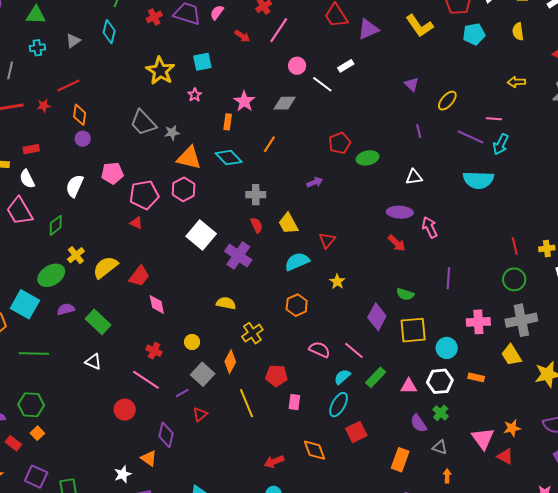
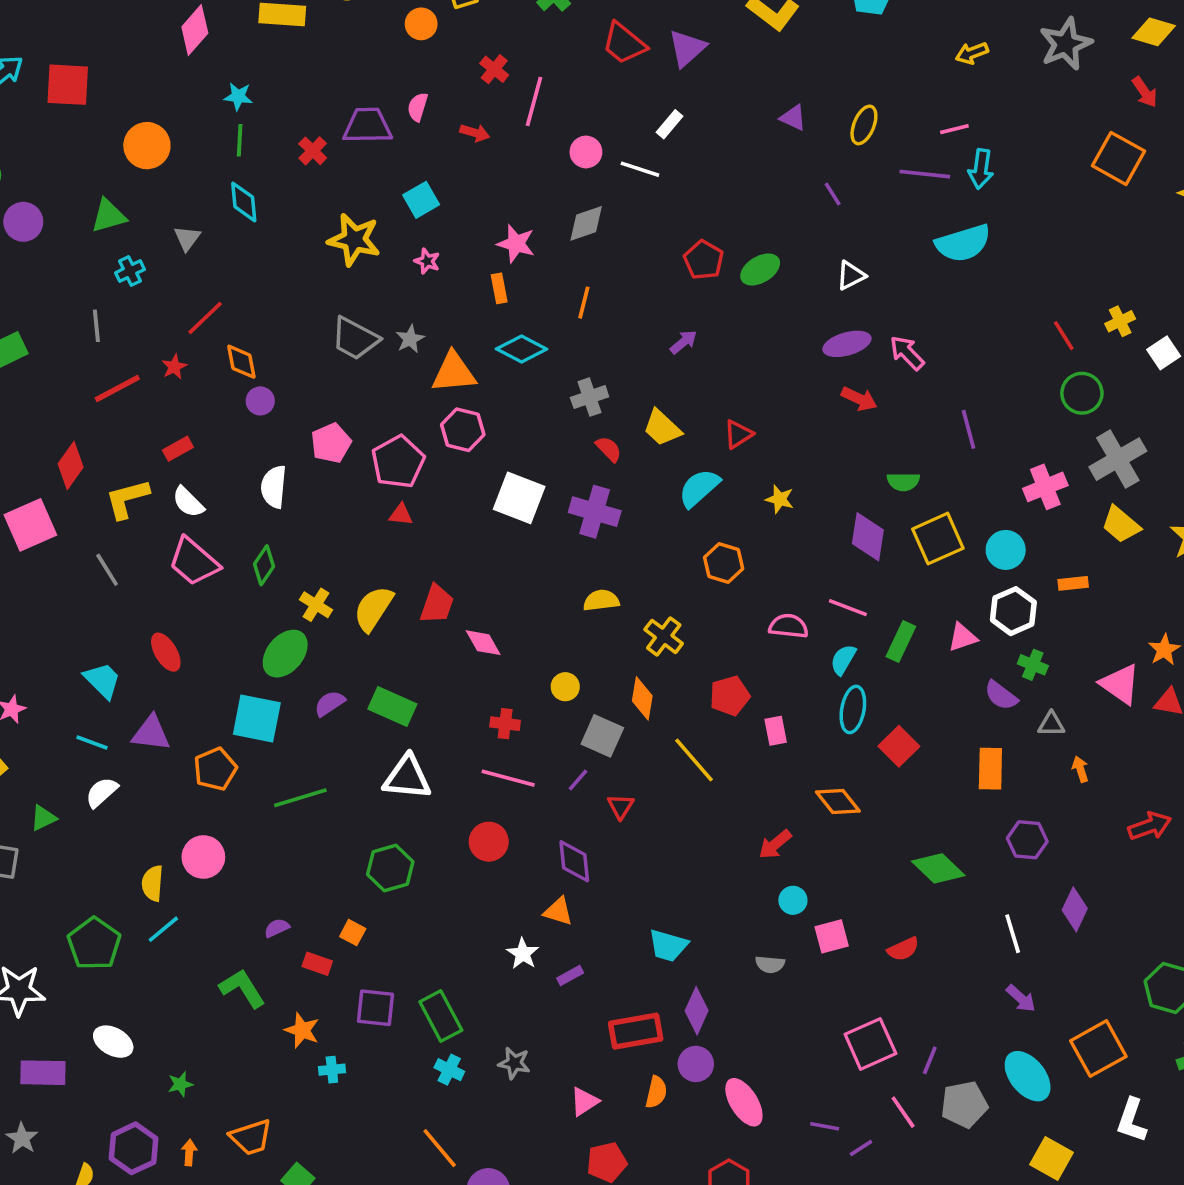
red triangle: (327, 240) -> (738, 434), turned 36
white triangle: (93, 362) -> (407, 777), size x1.6
green hexagon: (31, 405) -> (390, 868), moved

